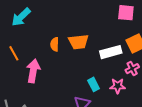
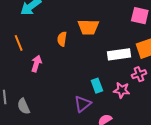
orange trapezoid: (79, 42) -> (88, 27), moved
pink arrow: (33, 71) -> (36, 64), size x0.7

